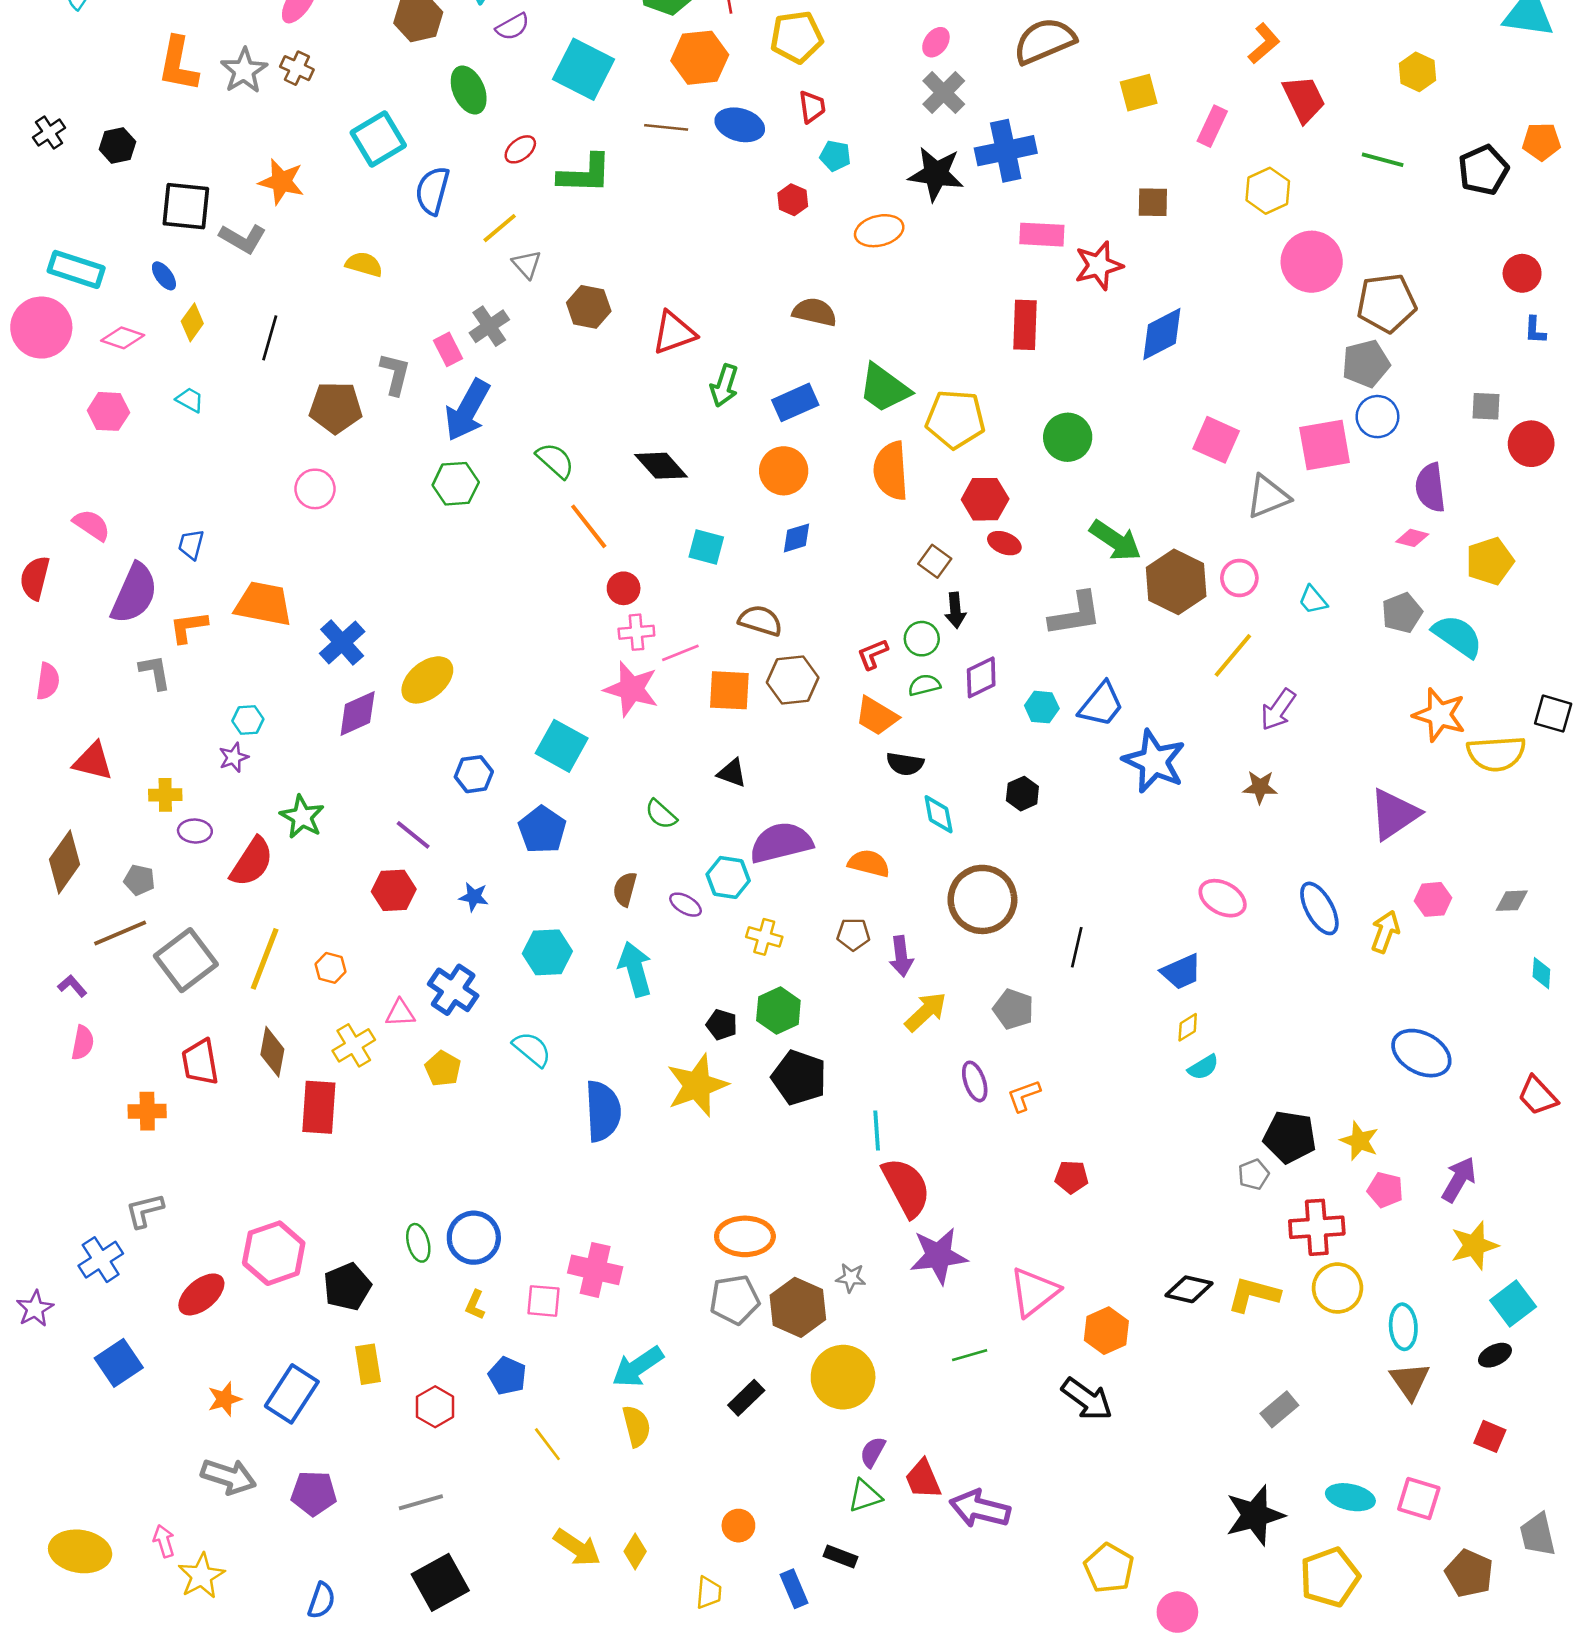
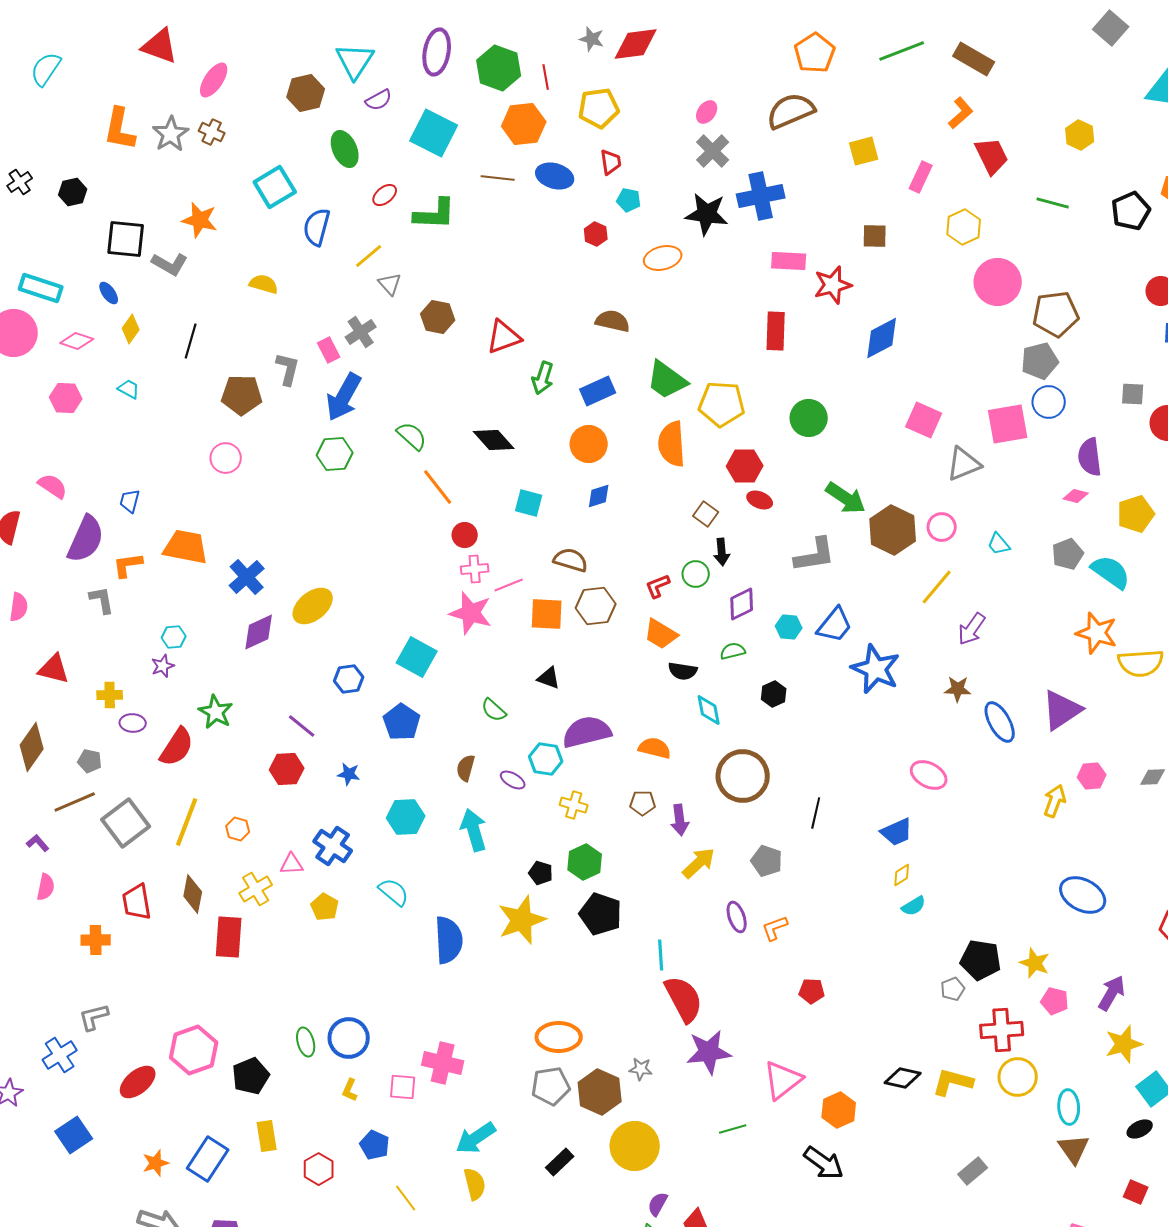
green semicircle: (924, 685) -> (733, 651), moved
blue ellipse: (1319, 908) -> (1000, 722), moved

